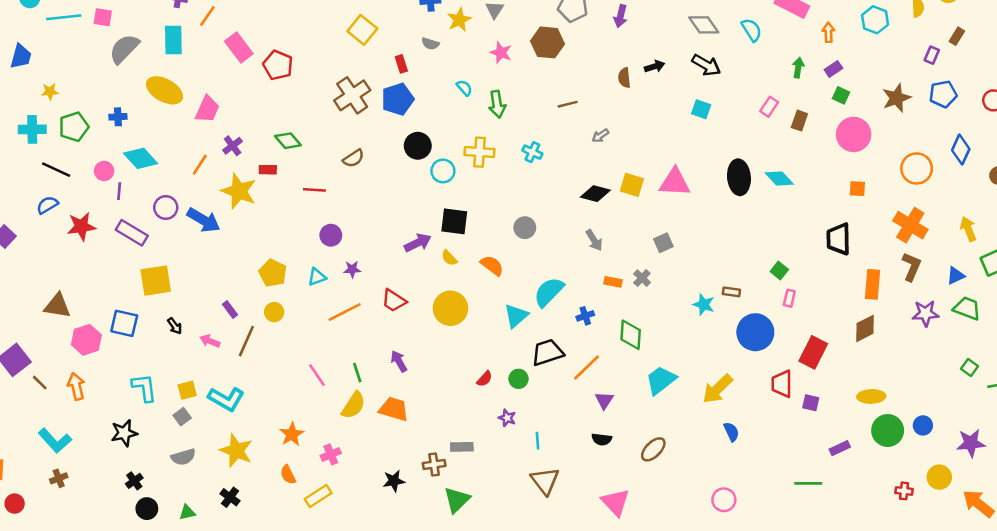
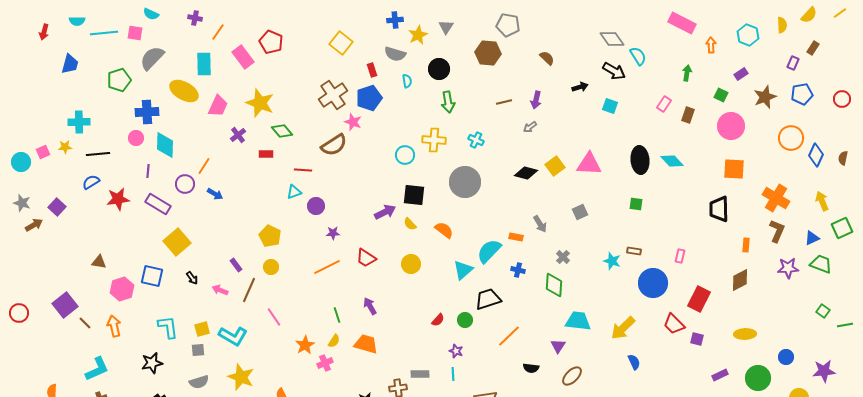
purple arrow: (621, 16) -> (536, 100), moved
cyan semicircle: (752, 30) -> (638, 56), moved
cyan rectangle: (173, 40) -> (204, 64), moved
gray semicircle: (430, 44) -> (395, 54), size x1.5
pink star: (501, 53) -> (353, 122), moved
red pentagon: (278, 65) -> (271, 42), moved
black arrow: (655, 66) -> (580, 87), moved
purple rectangle: (833, 69) -> (741, 74), moved
brown semicircle: (624, 78) -> (547, 58), moved, turned 140
cyan semicircle: (464, 88) -> (407, 81), moved, turned 32
yellow star: (50, 92) -> (65, 147), moved
blue cross: (118, 117) -> (147, 112), size x1.6
green pentagon: (74, 127) -> (119, 80), moved
black circle: (418, 146) -> (439, 69), moved
blue diamond: (961, 150) -> (816, 155), moved
cyan diamond: (141, 158) -> (165, 145), turned 44
brown semicircle: (353, 158) -> (334, 145), size x1.5
orange line: (200, 165) -> (204, 166), moved
orange circle: (917, 168) -> (791, 138), moved
black line: (56, 170) -> (98, 154), turned -30
pink circle: (104, 171) -> (136, 138), moved
yellow square: (632, 185) -> (555, 166), turned 36
orange square: (857, 189) -> (734, 169), size x1.6
yellow star: (239, 191) -> (260, 103), moved
blue arrow: (204, 220) -> (215, 194), size x0.6
gray circle: (525, 228) -> (465, 182), moved, size x1.8
gray arrow: (594, 240) -> (540, 224), moved
green square: (779, 270) -> (636, 204), moved, turned -32
cyan triangle: (317, 277) -> (294, 192), moved
gray cross: (642, 278) -> (563, 257), moved
yellow square: (156, 281) -> (177, 242), turned -32
orange rectangle: (613, 282) -> (516, 237), moved
orange rectangle: (873, 284) -> (746, 245), size x0.6
brown triangle: (57, 306) -> (99, 262), size x0.7
yellow circle: (450, 308) -> (411, 264), size x0.7
blue cross: (585, 316) -> (518, 270), turned 32
orange line: (587, 367) -> (509, 336), moved
pink line: (317, 375) -> (274, 317), moved
cyan trapezoid: (661, 380) -> (578, 321), turned 44
red trapezoid: (782, 384) -> (674, 324), turned -45
purple triangle: (604, 400) -> (558, 346), moved
yellow semicircle: (353, 405) -> (334, 341), size x0.6
gray square: (182, 417) -> (198, 350), turned 32
green circle: (888, 430) -> (758, 378), moved
orange star: (292, 434) -> (305, 345), moved
cyan L-shape: (55, 441) -> (97, 369), turned -72
cyan line: (537, 441) -> (453, 374), moved
pink cross: (331, 454) -> (325, 363), moved

